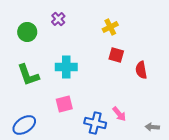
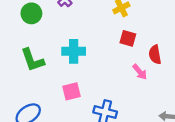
pink arrow: (119, 114) -> (140, 72), moved

